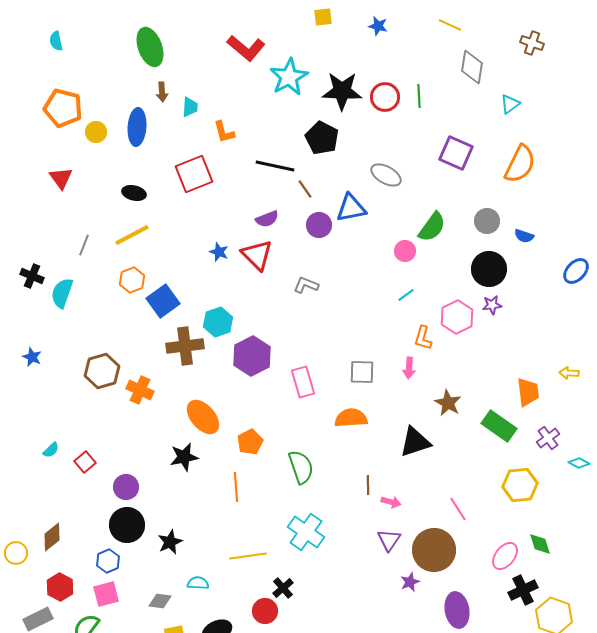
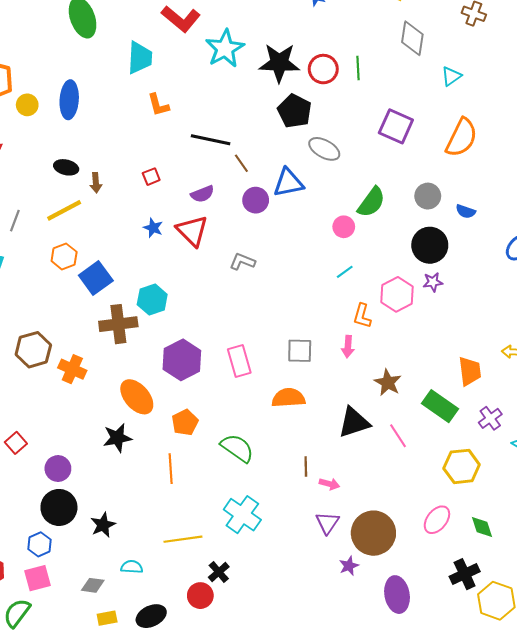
brown arrow: (162, 92) -> (96, 183), moved
cyan trapezoid: (190, 107) -> (140, 58), moved, size x1.6
black pentagon: (322, 138) -> (295, 111), moved
red square: (194, 174) -> (151, 177), moved, size x0.5
purple hexagon: (252, 356) -> (182, 360), moved
green semicircle: (301, 467) -> (237, 448), turned -36
pink line: (458, 509) -> (398, 436), moved
pink ellipse: (505, 556) -> (437, 520), moved

